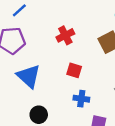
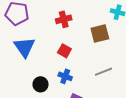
black circle: (39, 115) -> (40, 84), moved

